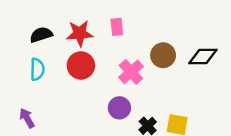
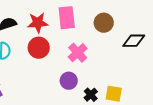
pink rectangle: (117, 27) -> (67, 18), size x1.6
brown circle: (163, 55) -> (104, 23), moved

